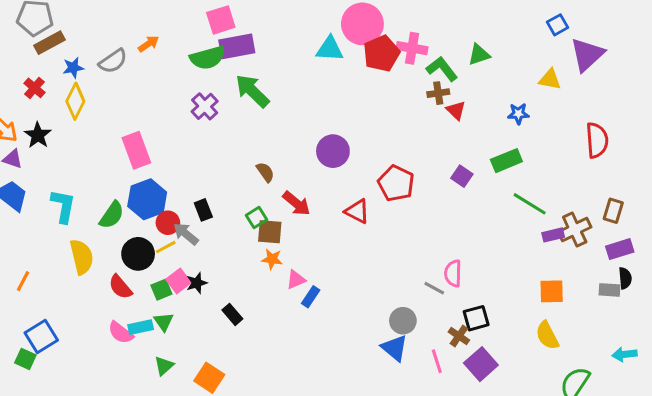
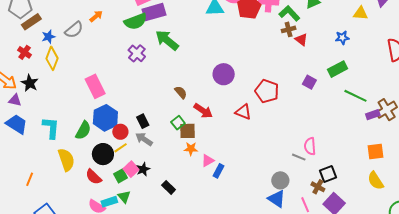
gray arrow: (186, 234) -> (144, 139), moved

